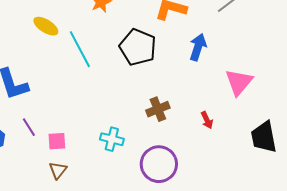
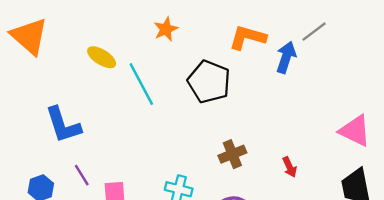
blue arrow: (198, 47) -> (286, 57), moved
pink triangle: (239, 82) -> (355, 131), moved, turned -44

